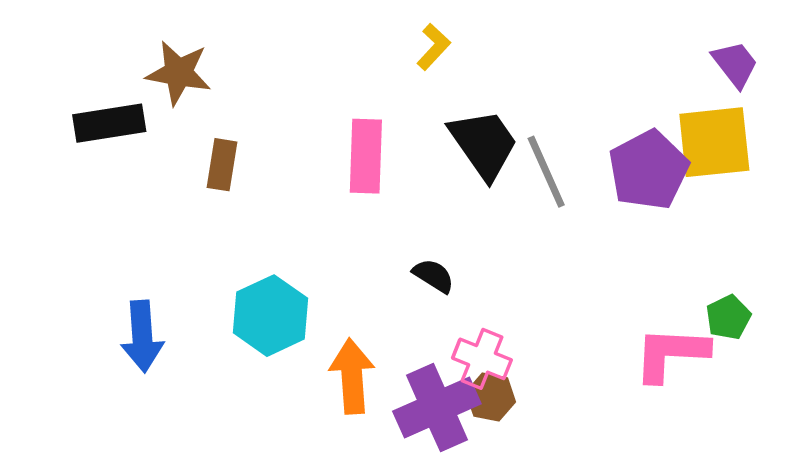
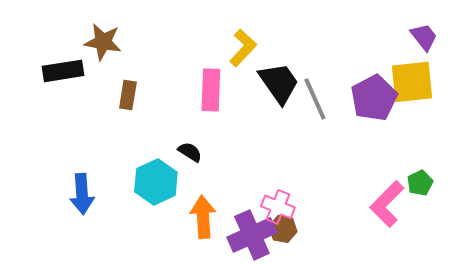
yellow L-shape: (433, 47) -> (243, 48), moved, size x1.4
black semicircle: (433, 276) -> (190, 152), moved
pink L-shape: (671, 354) -> (387, 204), turned -48

